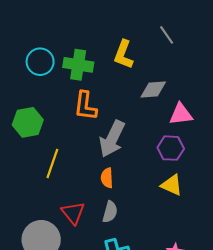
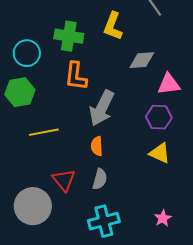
cyan circle: (40, 62) -> (27, 53), moved
yellow line: (52, 163) -> (44, 132), turned 60

